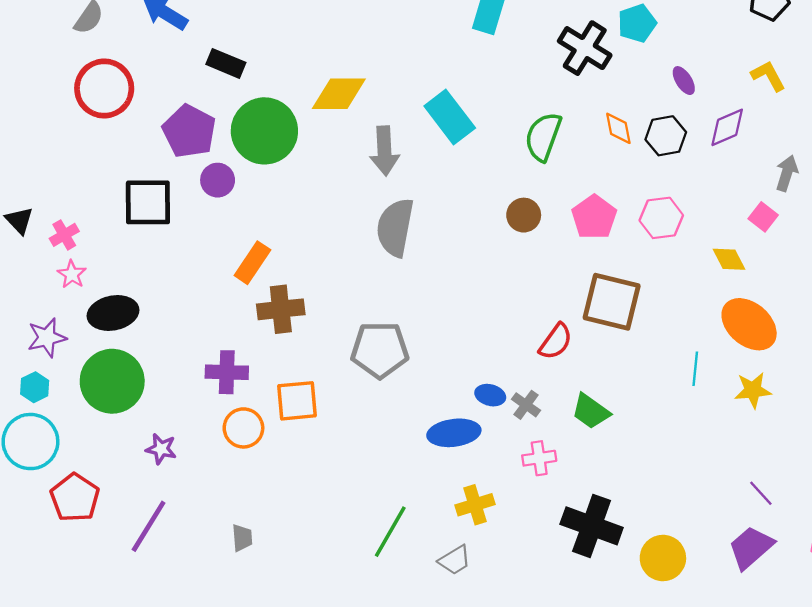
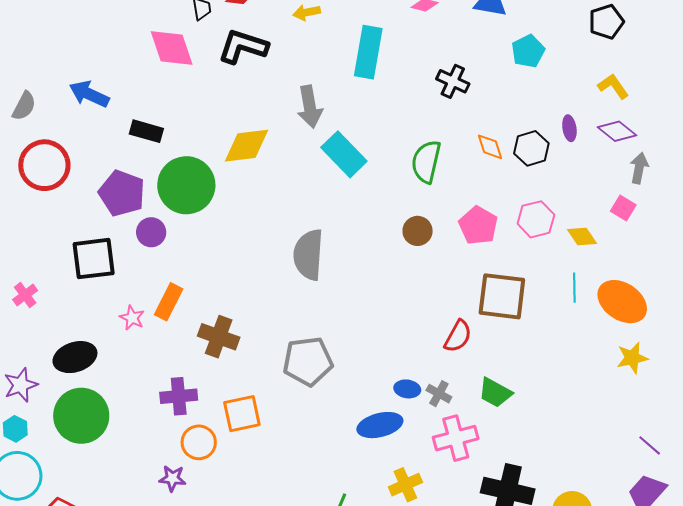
cyan pentagon: (637, 23) -> (528, 51), moved
black cross: (585, 48) -> (453, 81), size x0.7
purple ellipse: (684, 81) -> (569, 128), moved, turned 30
purple diamond: (727, 127) -> (617, 131), moved, turned 69
gray arrow: (384, 151) -> (310, 107), moved
yellow diamond: (729, 259) -> (582, 236), moved
orange rectangle: (252, 263) -> (169, 302), moved
pink star: (72, 274) -> (132, 318), moved
brown cross: (281, 309) -> (219, 337), turned 33
cyan line: (695, 369) -> (574, 288), moved
purple star: (161, 449) -> (172, 478), moved
pink cross: (539, 458) -> (456, 438), size x1.5

